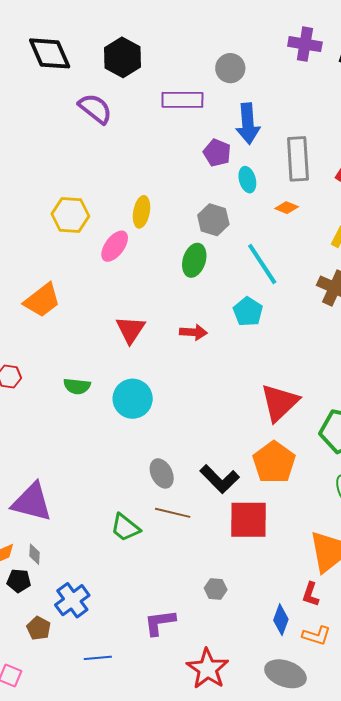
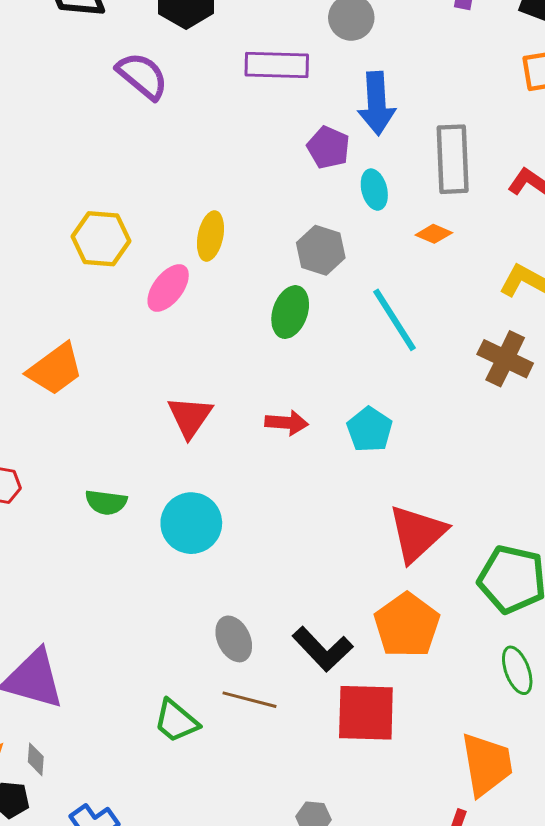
cyan pentagon: (248, 312) -> (370, 430), moved

